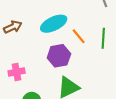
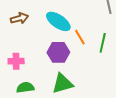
cyan ellipse: (54, 24) -> (58, 21), turned 50

